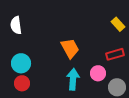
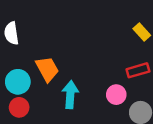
orange trapezoid: (70, 48) -> (47, 69), moved
cyan arrow: (73, 79) -> (70, 95), moved

